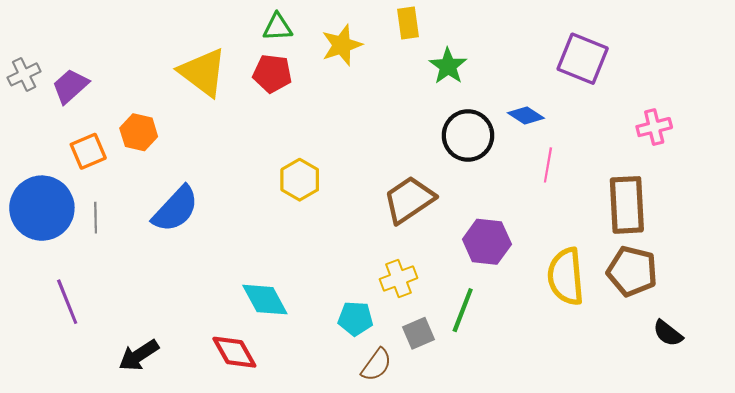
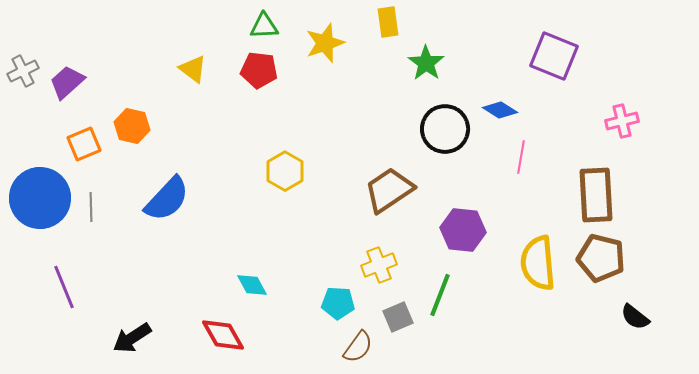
yellow triangle: (203, 72) -> (193, 69), size x0.6
cyan diamond: (265, 300) -> (252, 285), size x0.7

